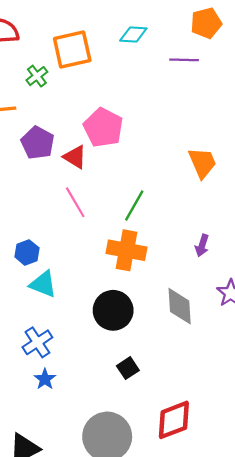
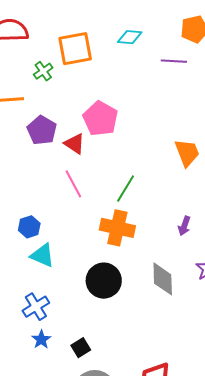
black square: (128, 368) -> (81, 348), moved

